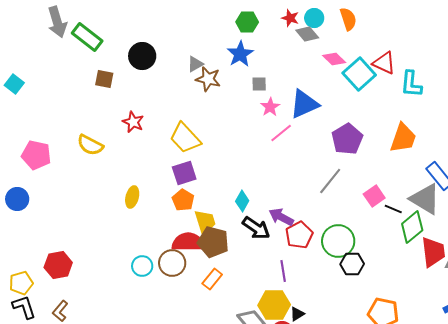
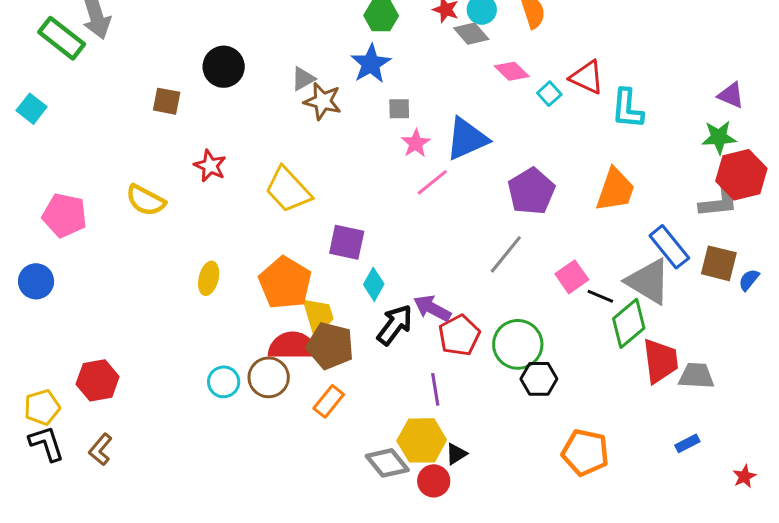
green rectangle: (87, 37) -> (62, 38), moved
cyan square: (359, 74) -> (549, 94), size x0.5
purple square: (184, 173) -> (347, 242), moved, turned 30
orange pentagon: (183, 200) -> (285, 283), size x1.6
black arrow: (256, 228) -> (395, 325), turned -88

